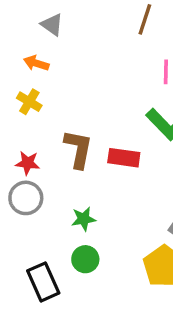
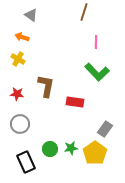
red rectangle: (124, 158) -> (75, 102), moved
gray circle: (26, 198) -> (20, 124), moved
green star: (84, 219) -> (71, 148), moved

